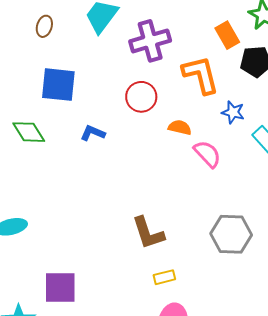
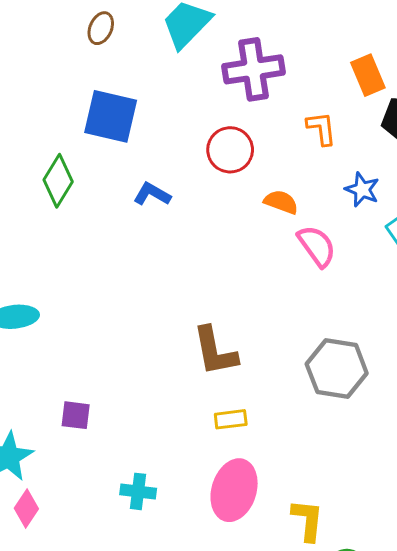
orange L-shape: (201, 75) -> (321, 128), size x0.6
green diamond: (29, 132) -> (58, 181), turned 56
purple square: (60, 288) -> (76, 415), size x0.6

